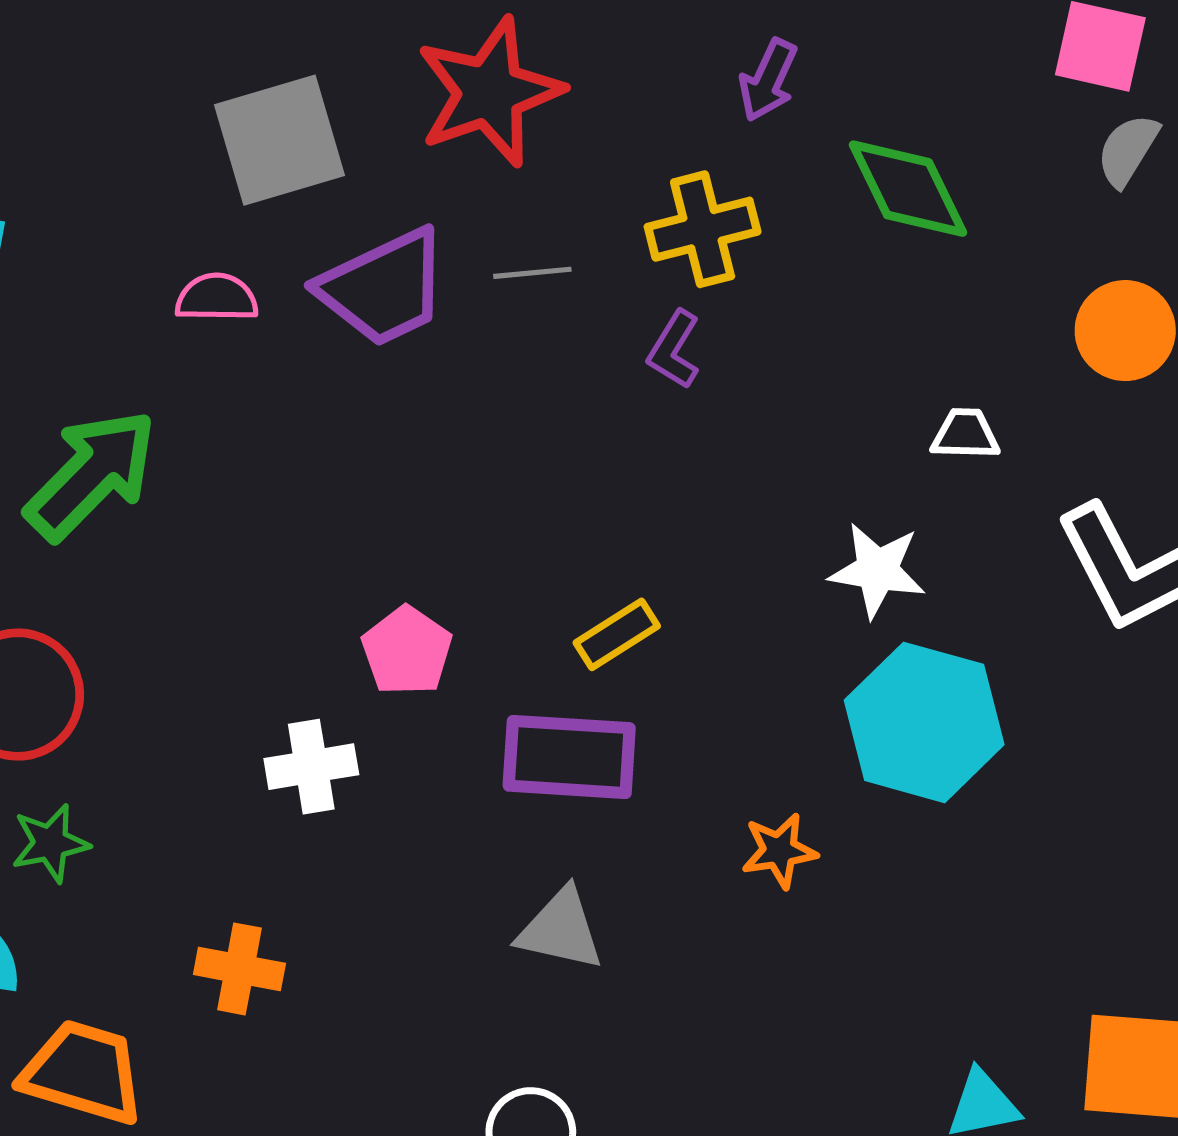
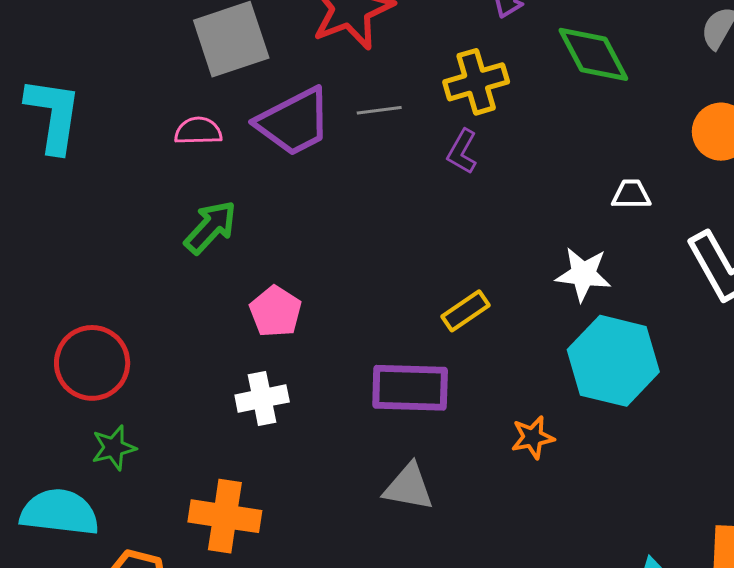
green arrow: (91, 475) -> (210, 227), moved, size x0.7
yellow rectangle: (617, 634) -> (465, 311), moved
pink pentagon: (407, 651) -> (275, 312), moved
orange cross: (239, 969) -> (225, 516), size x1.4

